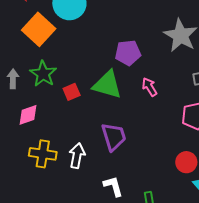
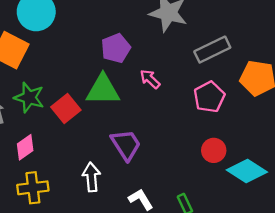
red square: (72, 92) -> (66, 109), size x1.4
yellow cross: (43, 154) -> (33, 188), moved

